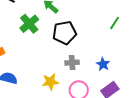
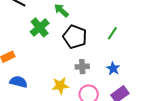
green line: (115, 23) -> (112, 33), moved
black pentagon: (65, 33) -> (75, 37), turned 30

